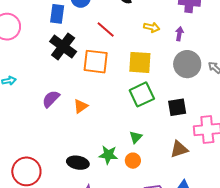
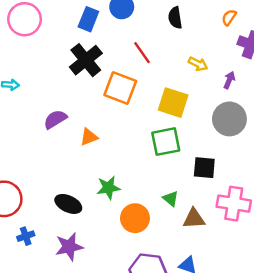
green triangle: (136, 137) -> (171, 199), moved, turned -48
green star: (108, 155) -> (108, 188), moved, turned -30
orange circle: (133, 161) -> (135, 218), size x1.5

